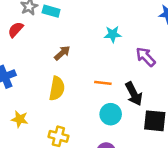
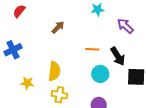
yellow semicircle: (57, 88) -> (54, 71), moved

